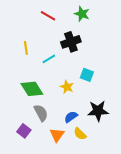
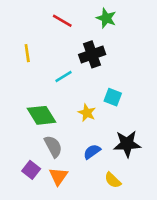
yellow line: (26, 48) -> (27, 53), moved
yellow semicircle: (80, 134) -> (113, 180), moved
orange triangle: (57, 135) -> (58, 176), moved

